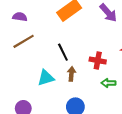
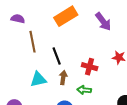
brown line: (24, 41) -> (33, 42), moved, turned -75
green arrow: (108, 83) -> (84, 90), moved

